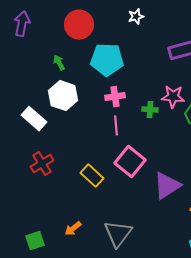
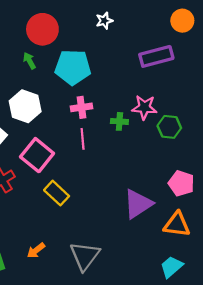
green arrow: (59, 63) -> (29, 61), moved
pink square: (130, 162) -> (37, 155), moved

